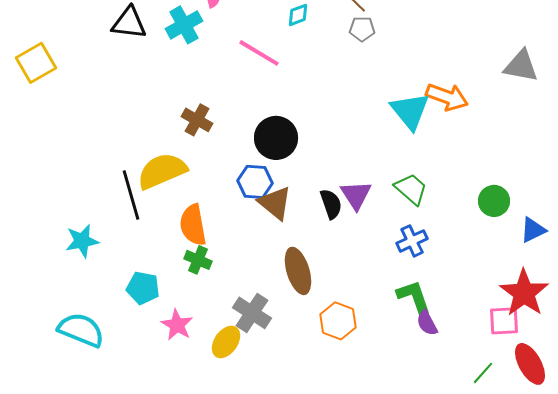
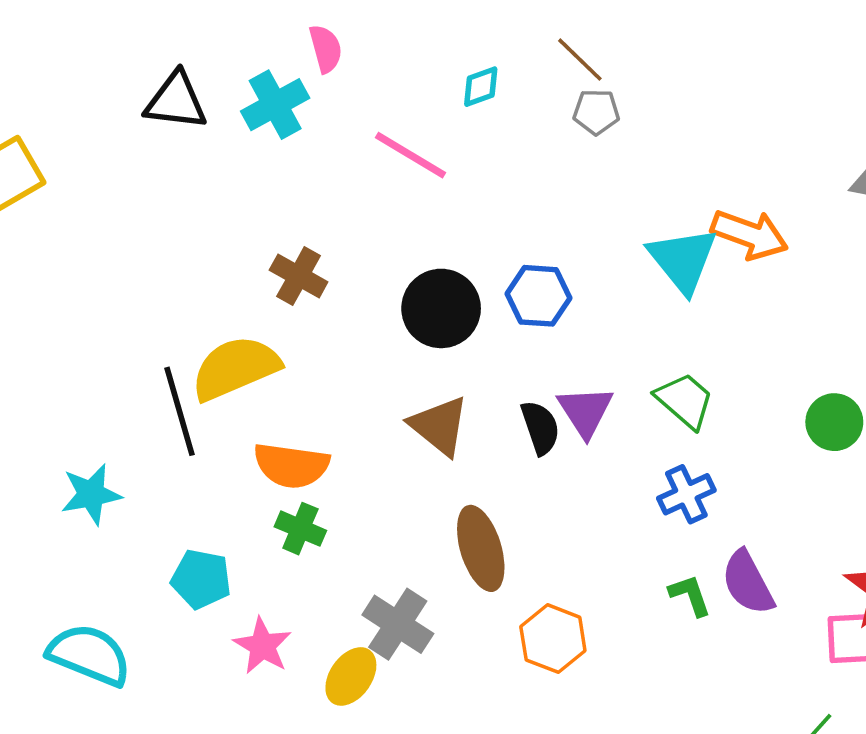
blue hexagon: (255, 182) -> (538, 296), moved
orange semicircle: (193, 225) -> (291, 465), turned -72
green L-shape: (414, 297) -> (690, 595), size x0.7
purple semicircle: (427, 323) -> (748, 583), moved, size x1.4

